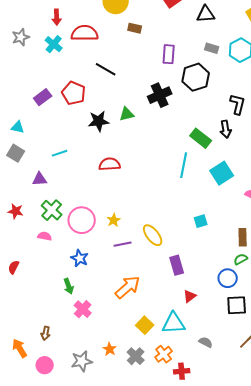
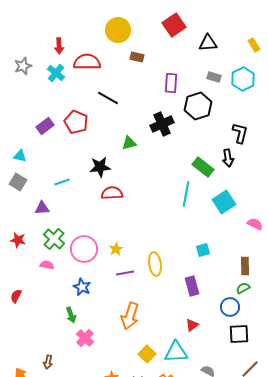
black star: (99, 121) -> (100, 167), moved
yellow ellipse: (153, 235) -> (155, 264), turned 30
purple rectangle: (177, 265) -> (192, 286), moved
orange arrow: (128, 287) -> (130, 316), turned 148

